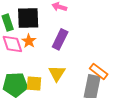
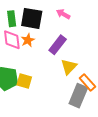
yellow triangle: (57, 73) -> (69, 67), moved

